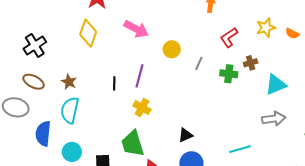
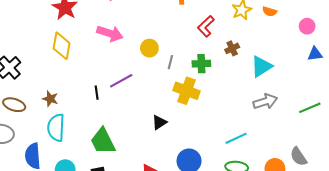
gray line: (199, 63) -> (170, 62), moved
green cross: (229, 74) -> (201, 64), moved
purple line: (140, 76) -> (121, 81), turned 55
yellow cross: (142, 108) -> (186, 91), moved, size x1.4
black triangle: (185, 135) -> (159, 122), moved
green trapezoid: (133, 144) -> (103, 141), moved

